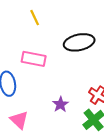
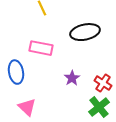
purple star: (60, 104) -> (72, 78), moved

